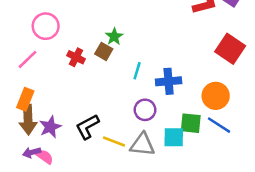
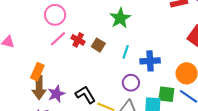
green star: (114, 37) -> (120, 18), moved, size x1.5
brown square: (104, 51) -> (98, 45), moved
pink line: (28, 59) -> (58, 39), moved
black L-shape: (87, 127) -> (85, 95), turned 85

